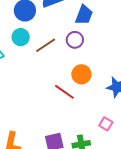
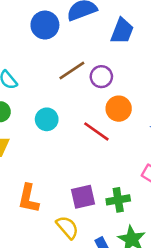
cyan circle: (21, 37) -> (47, 119), moved
purple circle: (75, 40) -> (101, 77), moved

